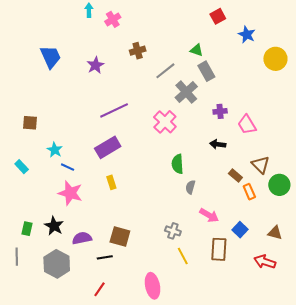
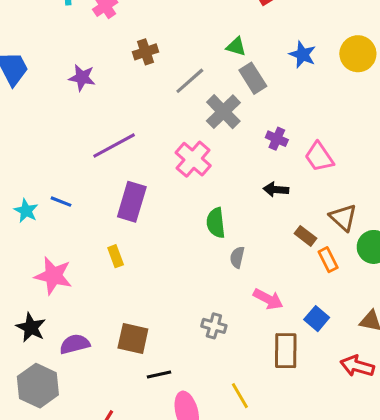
blue star: (247, 35) -> (303, 55), moved
purple star: (95, 65) -> (82, 78), turned -30
purple cross: (220, 111) -> (277, 139), turned 32
purple rectangle: (108, 147) -> (132, 202), moved, turned -40
blue line: (68, 167) -> (61, 202), moved
yellow line: (183, 256) -> (240, 396), moved
black line: (105, 257) -> (159, 374), moved

